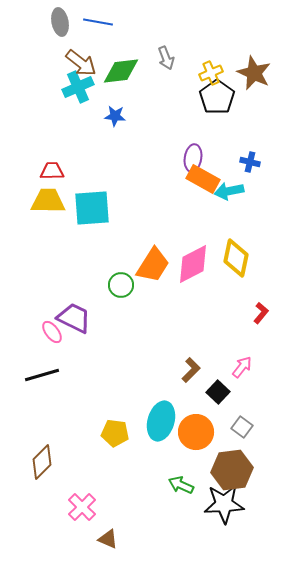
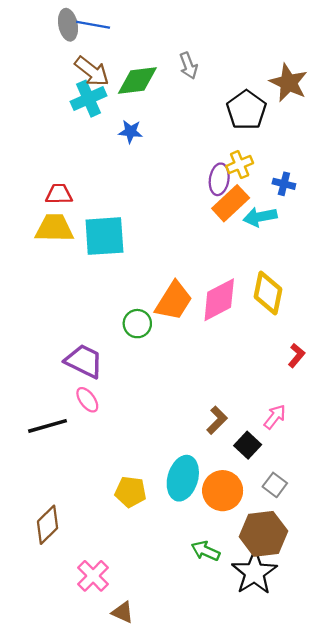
blue line: (98, 22) -> (93, 25), moved
yellow cross: (211, 73) -> (240, 165), moved
orange rectangle: (203, 179) -> (231, 203), turned -72
pink ellipse: (52, 332) -> (87, 400), moved
black star: (224, 504) -> (254, 572), turned -30

